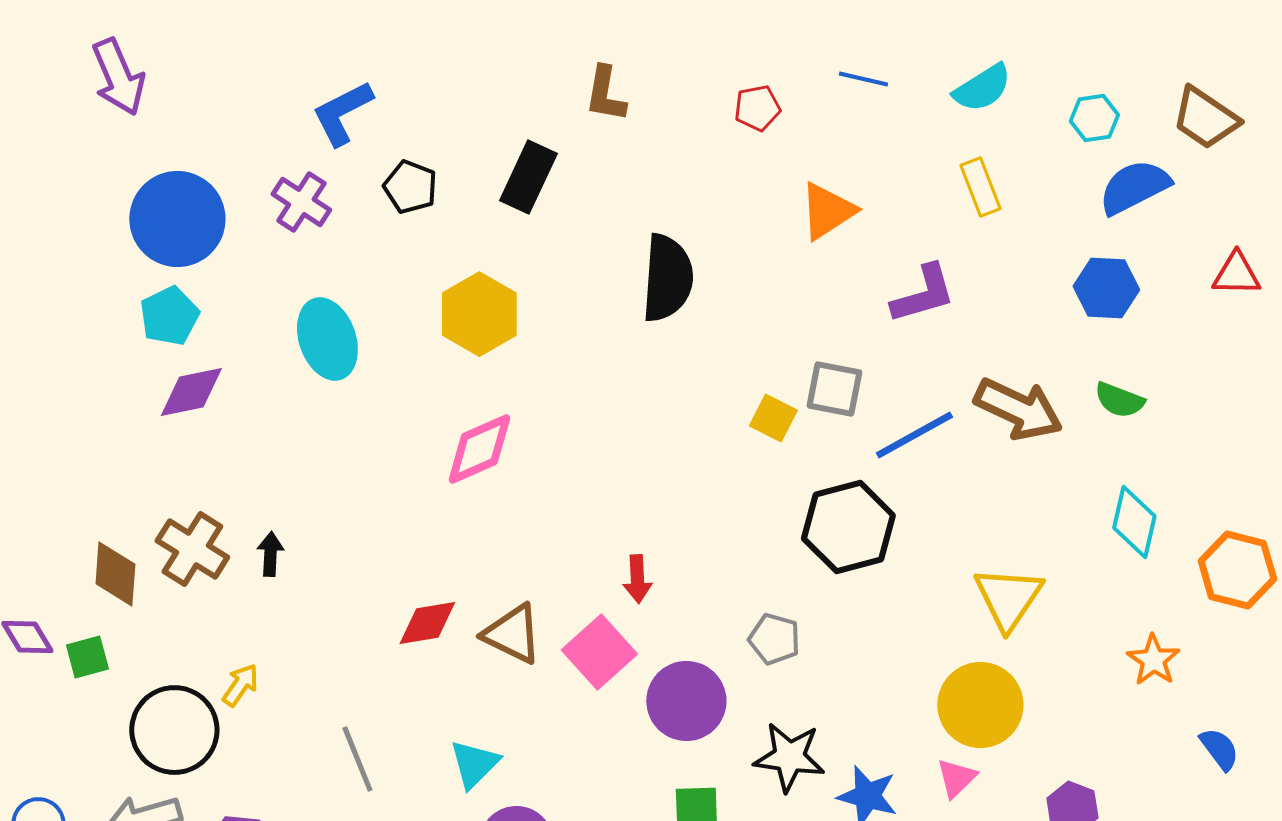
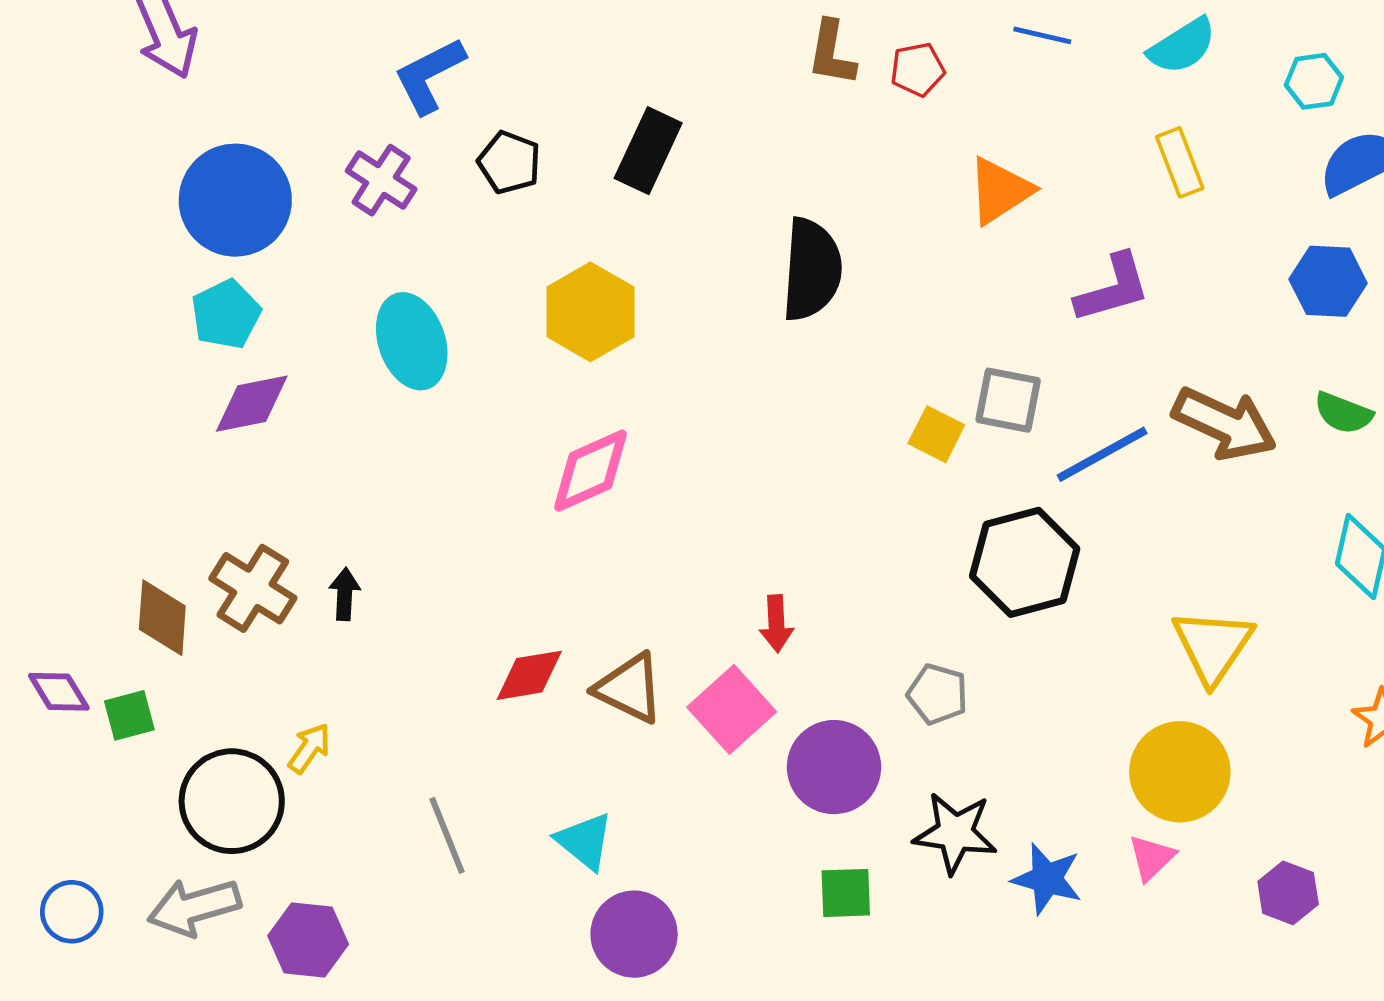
brown L-shape: (605, 94) -> (832, 53), moved
cyan triangle: (474, 764) -> (585, 841), turned -36

